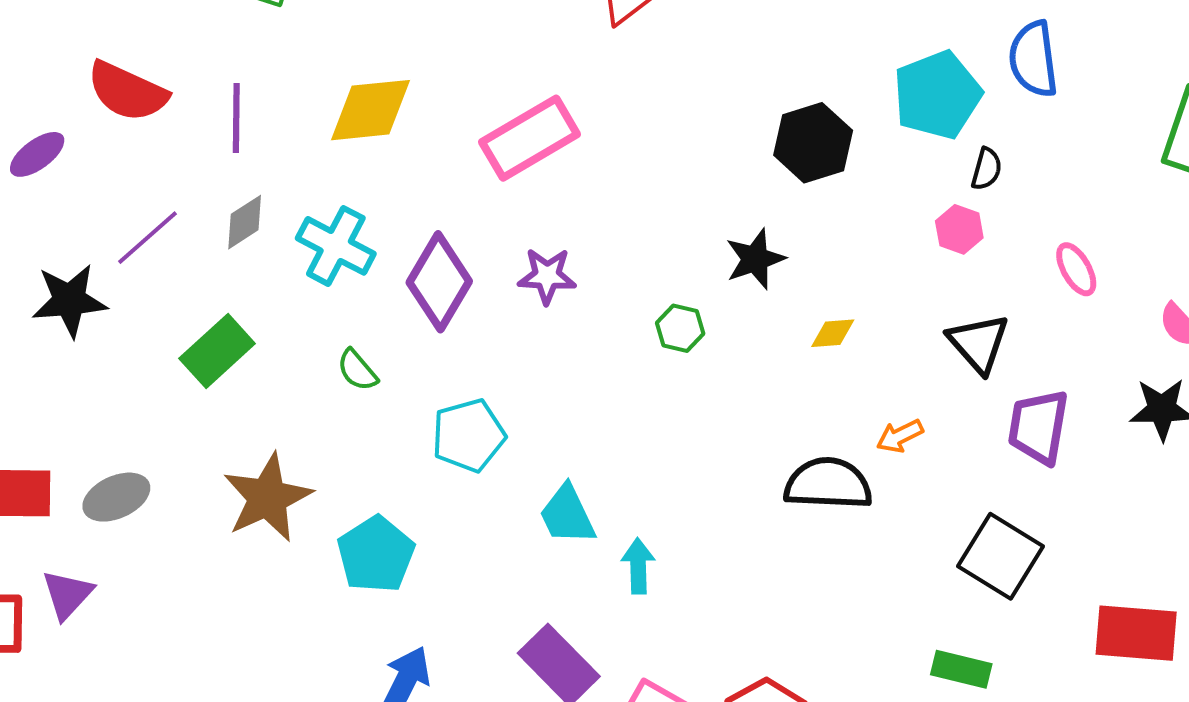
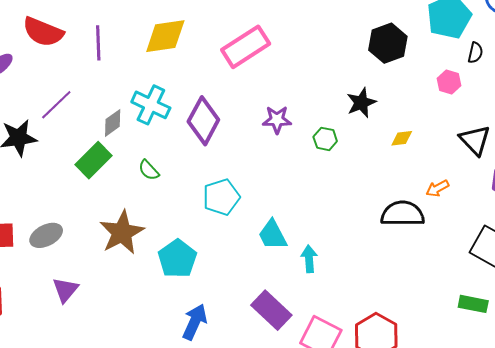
gray diamond: (245, 222) -> (113, 123), moved
pink hexagon: (959, 229) -> (449, 82), moved
purple star: (547, 276) -> (277, 120), moved
green semicircle: (357, 370) -> (149, 170), moved
purple triangle: (67, 594) -> (65, 290), moved

